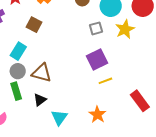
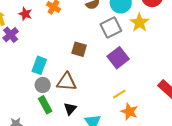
brown square: (34, 25) -> (79, 49), moved
gray square: (96, 28) -> (111, 28), size x1.5
yellow line: (105, 81) -> (119, 94), moved

